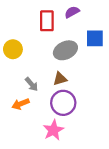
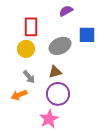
red rectangle: (47, 21) -> (31, 27), moved
yellow circle: (13, 49) -> (26, 49), moved

